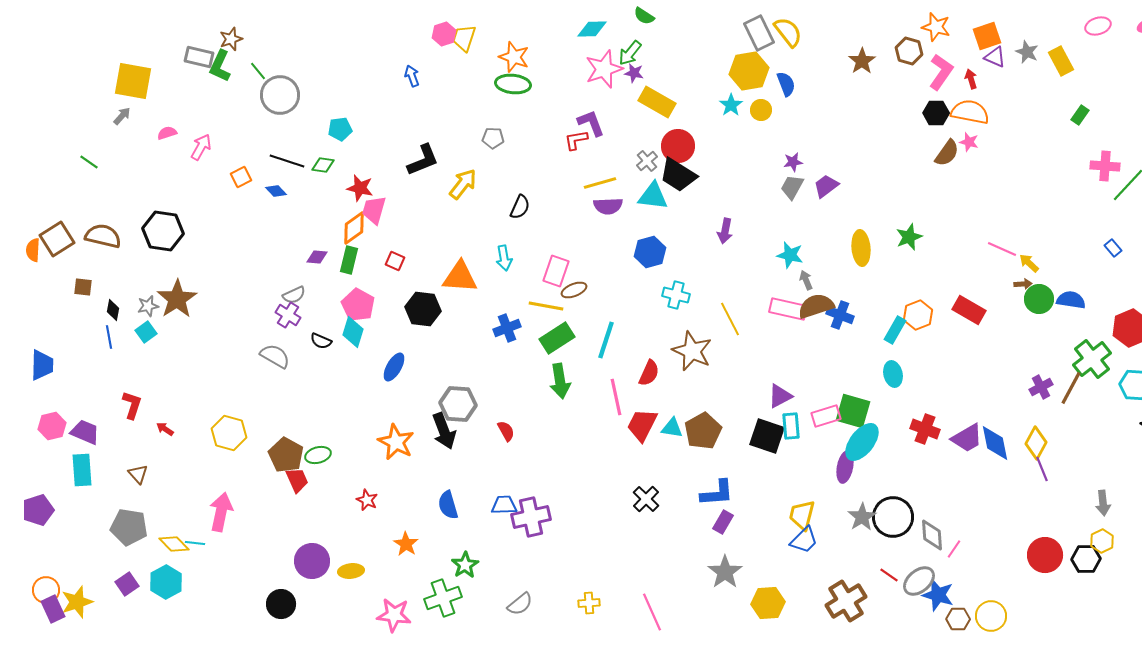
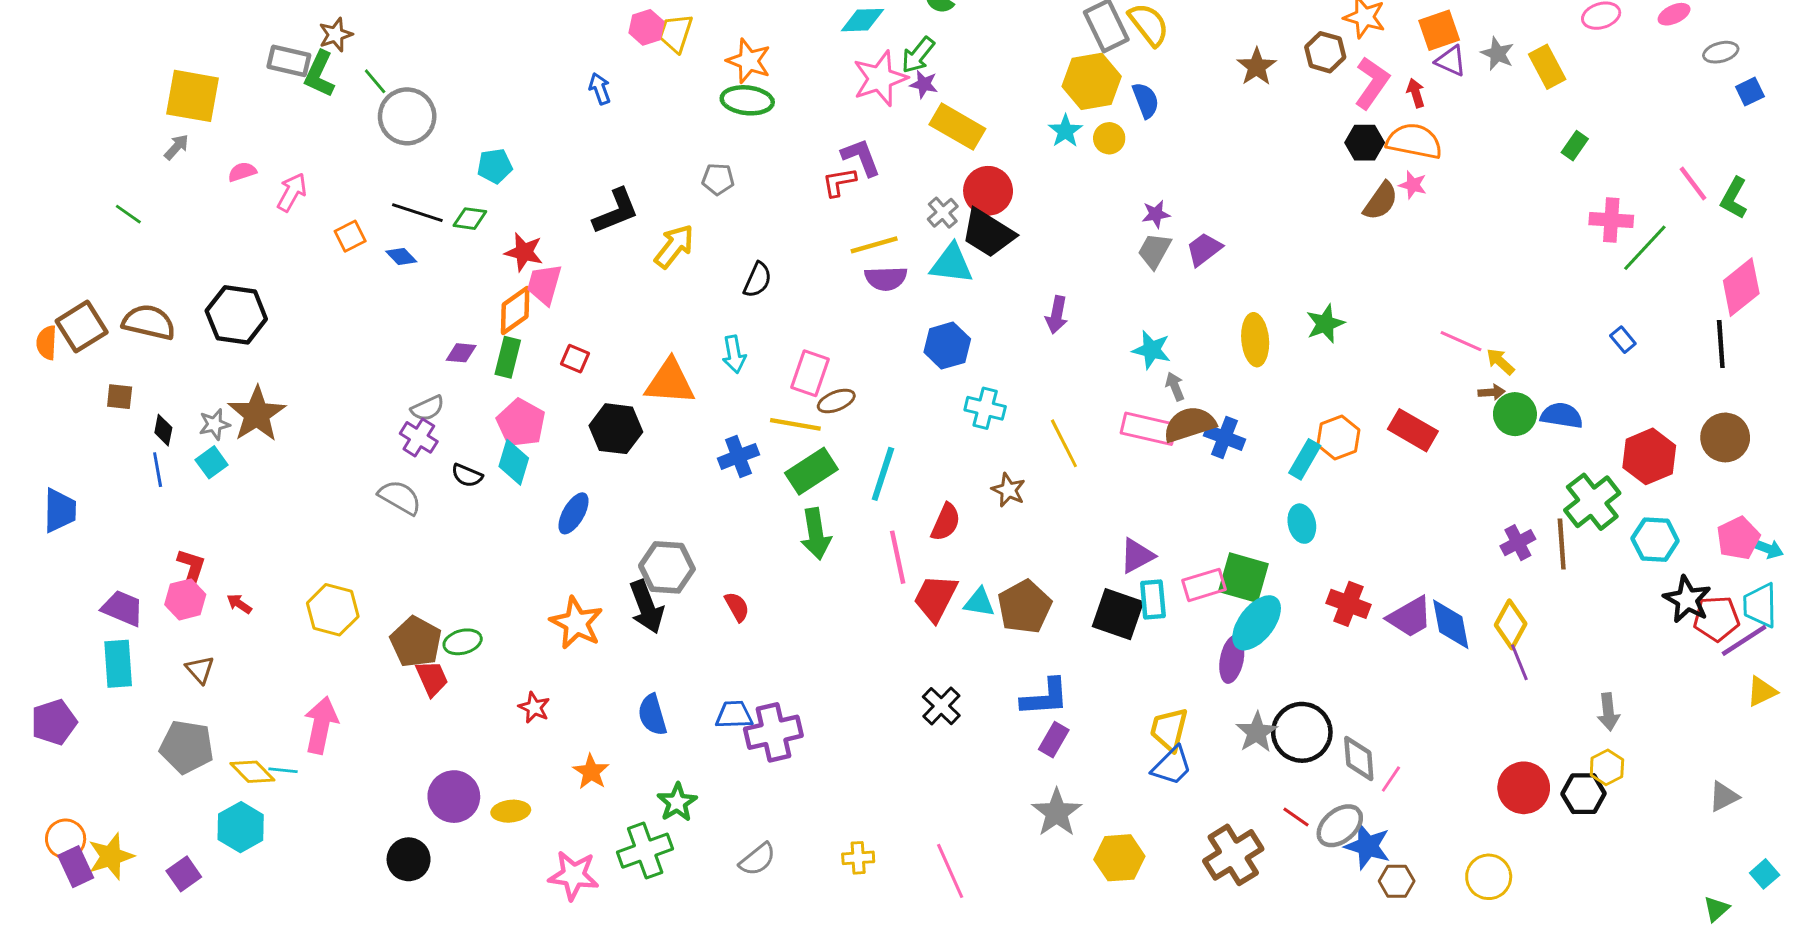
brown star: (692, 351) -> (1008, 490), size x0.6
brown line: (1071, 388) -> (1562, 544), turned -32
pink hexagon: (52, 426) -> (185, 599), moved
purple square: (127, 584) -> (184, 874), moved
yellow circle: (991, 616) -> (1489, 877), moved

